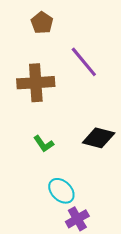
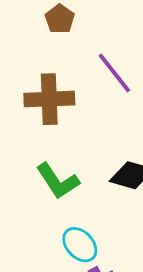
green L-shape: (44, 144) -> (58, 181), size x1.6

